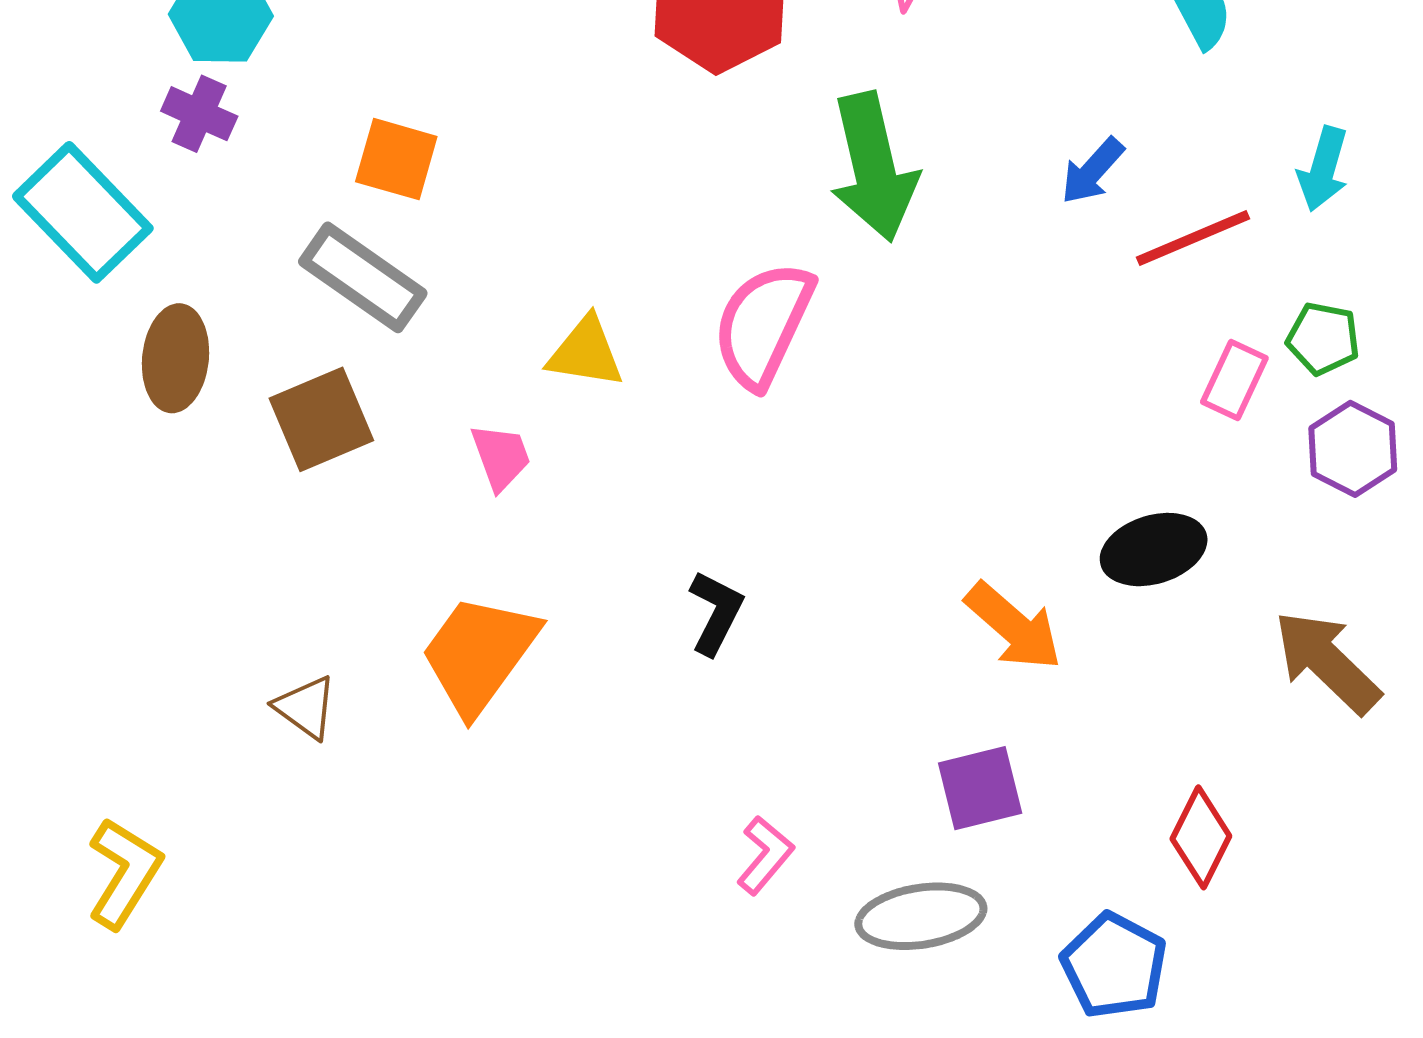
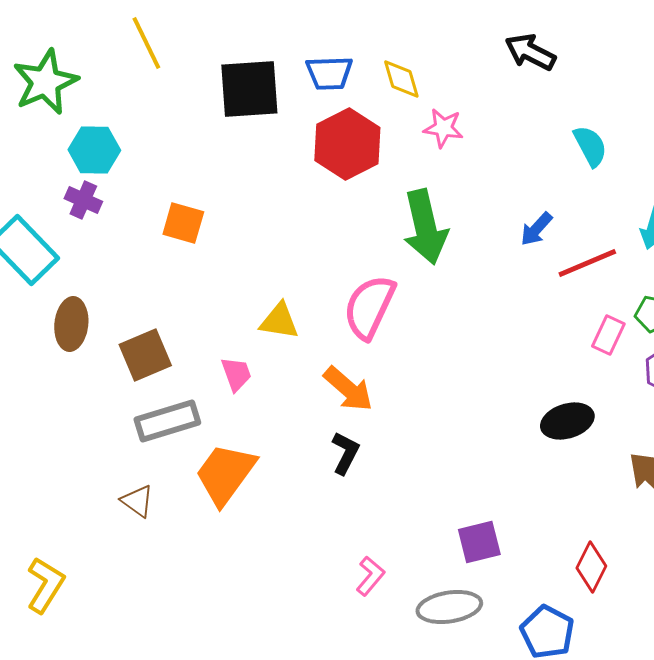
gray rectangle: (363, 277) -> (167, 421), moved, turned -52
orange arrow: (1014, 626) -> (348, 389), moved

